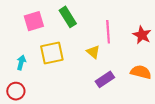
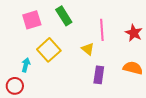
yellow square: (52, 53) -> (49, 50), turned -30
cyan arrow: (21, 62) -> (26, 65), moved
purple rectangle: (105, 79) -> (99, 75), turned -48

